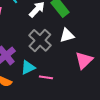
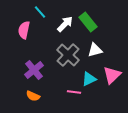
cyan triangle: (28, 67) -> (89, 79), moved

